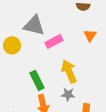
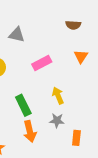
gray triangle: (34, 25) -> (17, 35), moved, size x0.7
yellow arrow: (69, 71) -> (58, 96), size x0.7

